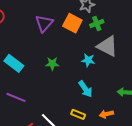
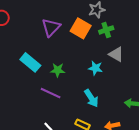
gray triangle: (107, 46) -> (116, 54), size x0.7
cyan rectangle: (14, 63) -> (30, 62), moved
purple line: (16, 97) -> (51, 93), moved

